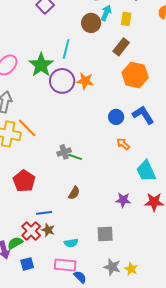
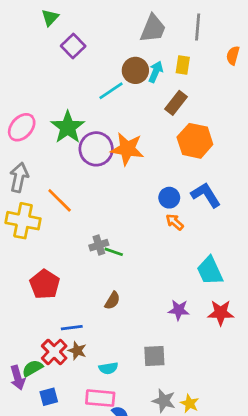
cyan arrow: (106, 13) -> (156, 72), moved
cyan line: (66, 49) -> (111, 91), moved, turned 42
orange star: (85, 81) -> (127, 149), size x1.4
orange line: (27, 128) -> (60, 200), moved
orange arrow: (123, 144) -> (175, 222), moved

